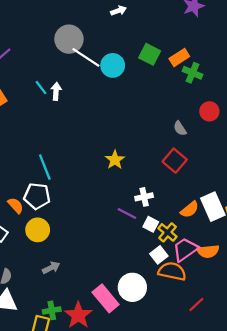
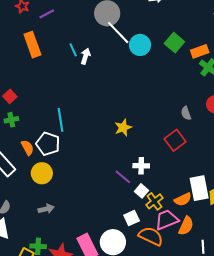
orange semicircle: (190, 209) -> (183, 199), moved
orange semicircle: (208, 251) -> (186, 226), turned -72
white square: (159, 255) -> (132, 218), moved

